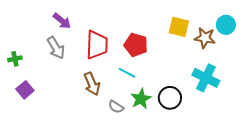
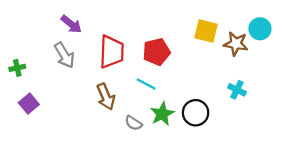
red pentagon: (136, 45) -> (156, 52), turned -30
cyan cross: (206, 78) -> (237, 90), size x0.6

